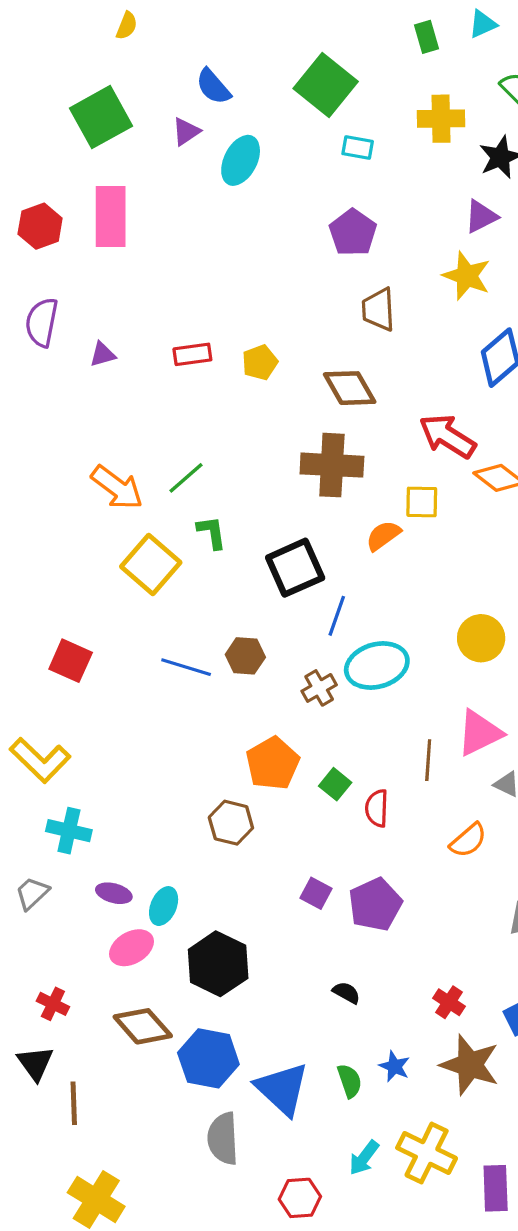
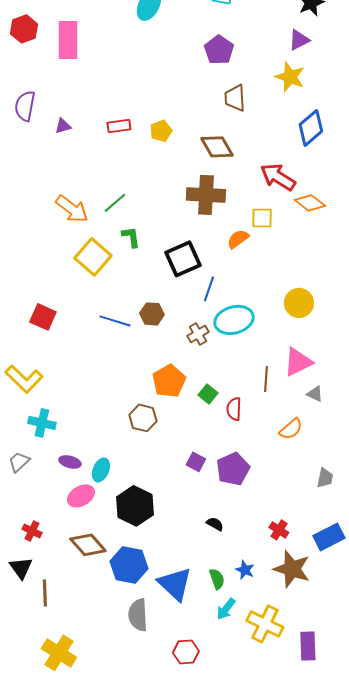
red hexagon: (40, 226) -> (24, 29), moved
cyan arrow: (364, 1158) -> (226, 609), moved

